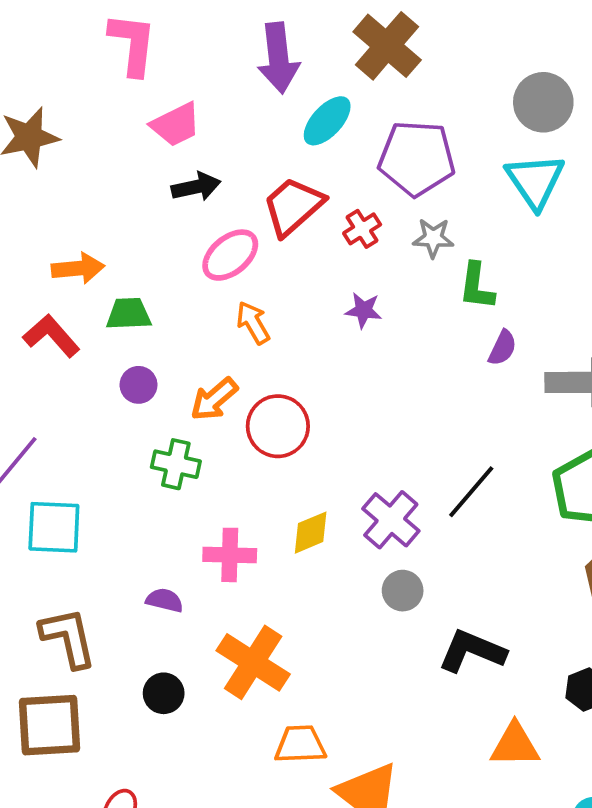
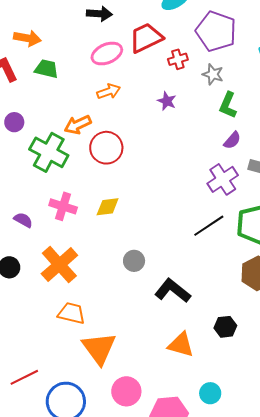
orange arrow: (253, 323) -> (109, 91), turned 85
purple circle: (139, 385) -> (14, 122), moved
green cross: (176, 464) -> (49, 152), size x1.5
black line: (471, 492) -> (209, 226), moved
purple cross: (391, 520) -> (223, 179), moved
gray circle: (403, 591) -> (134, 261), moved

